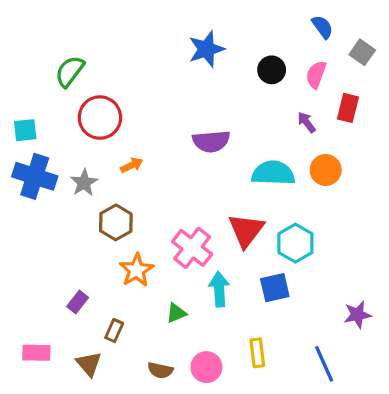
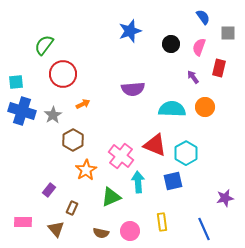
gray square: (362, 52) -> (228, 33), turned -35
red triangle: (246, 230) -> (155, 145), turned -45
green triangle: (176, 313) -> (111, 197), size x1.5

